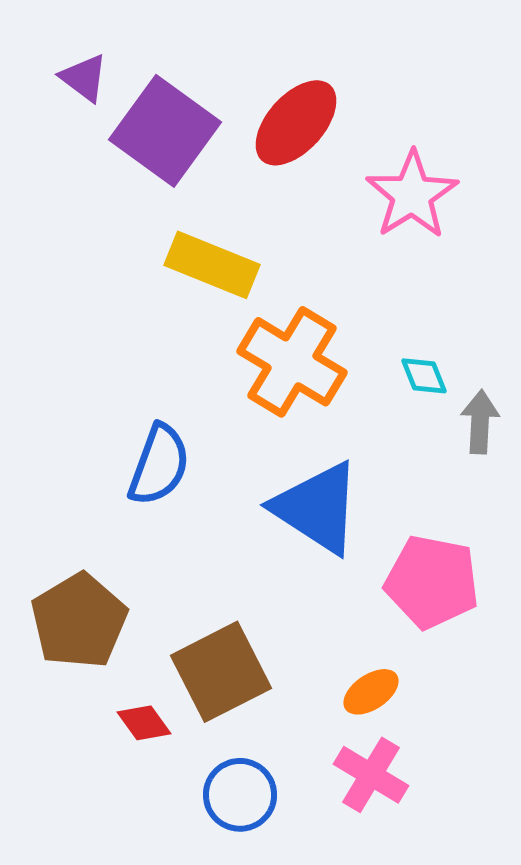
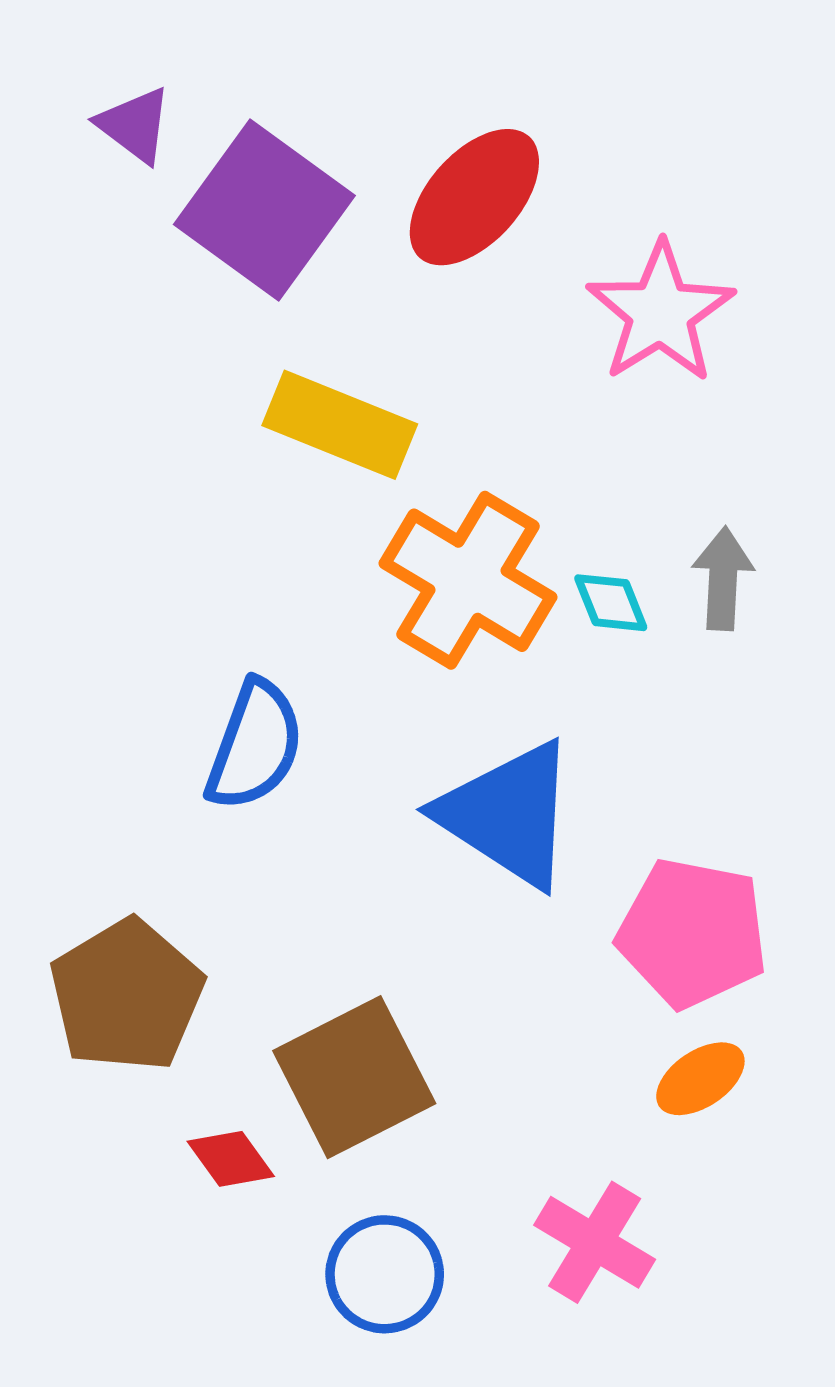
cyan diamond: (424, 376) -> (611, 603), moved
gray arrow: (480, 422) -> (723, 579), moved
orange ellipse: (371, 692) -> (700, 1079), moved

